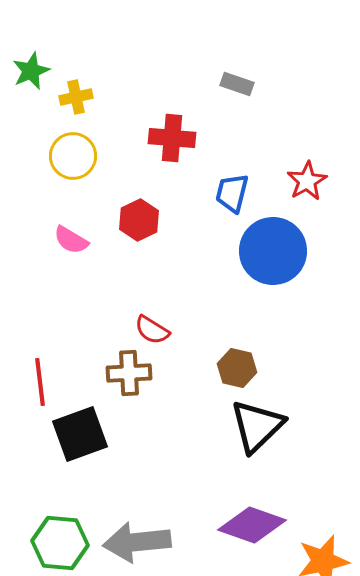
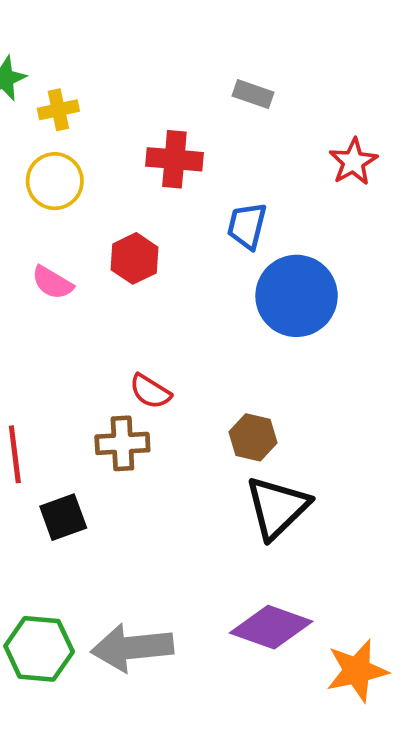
red star: (307, 181) -> (353, 162), moved
black square: (80, 434) -> (63, 517), size x0.7

